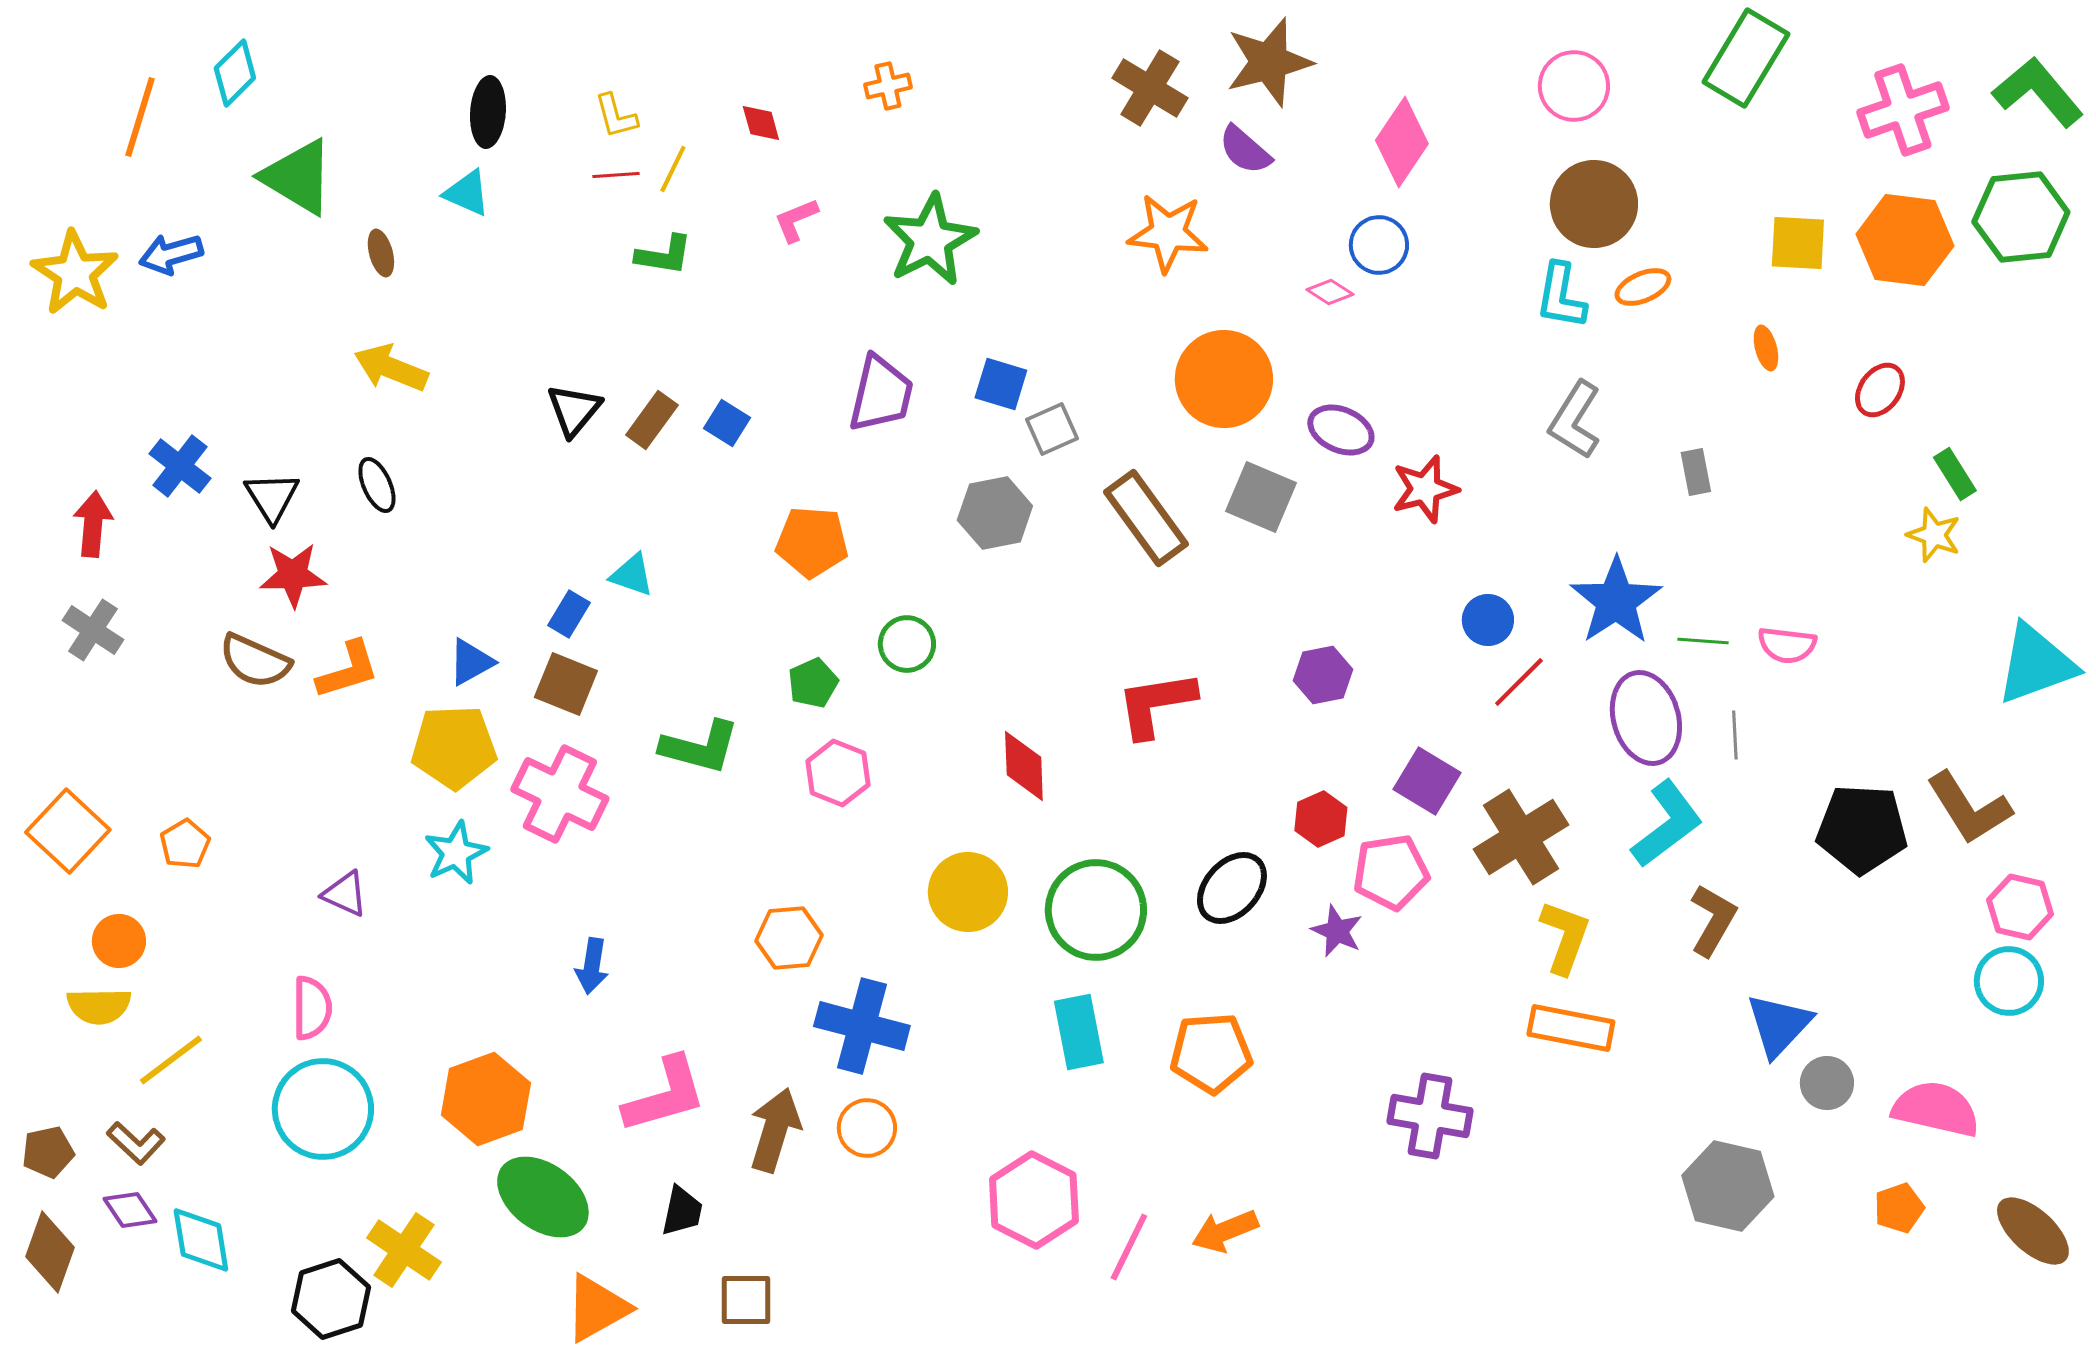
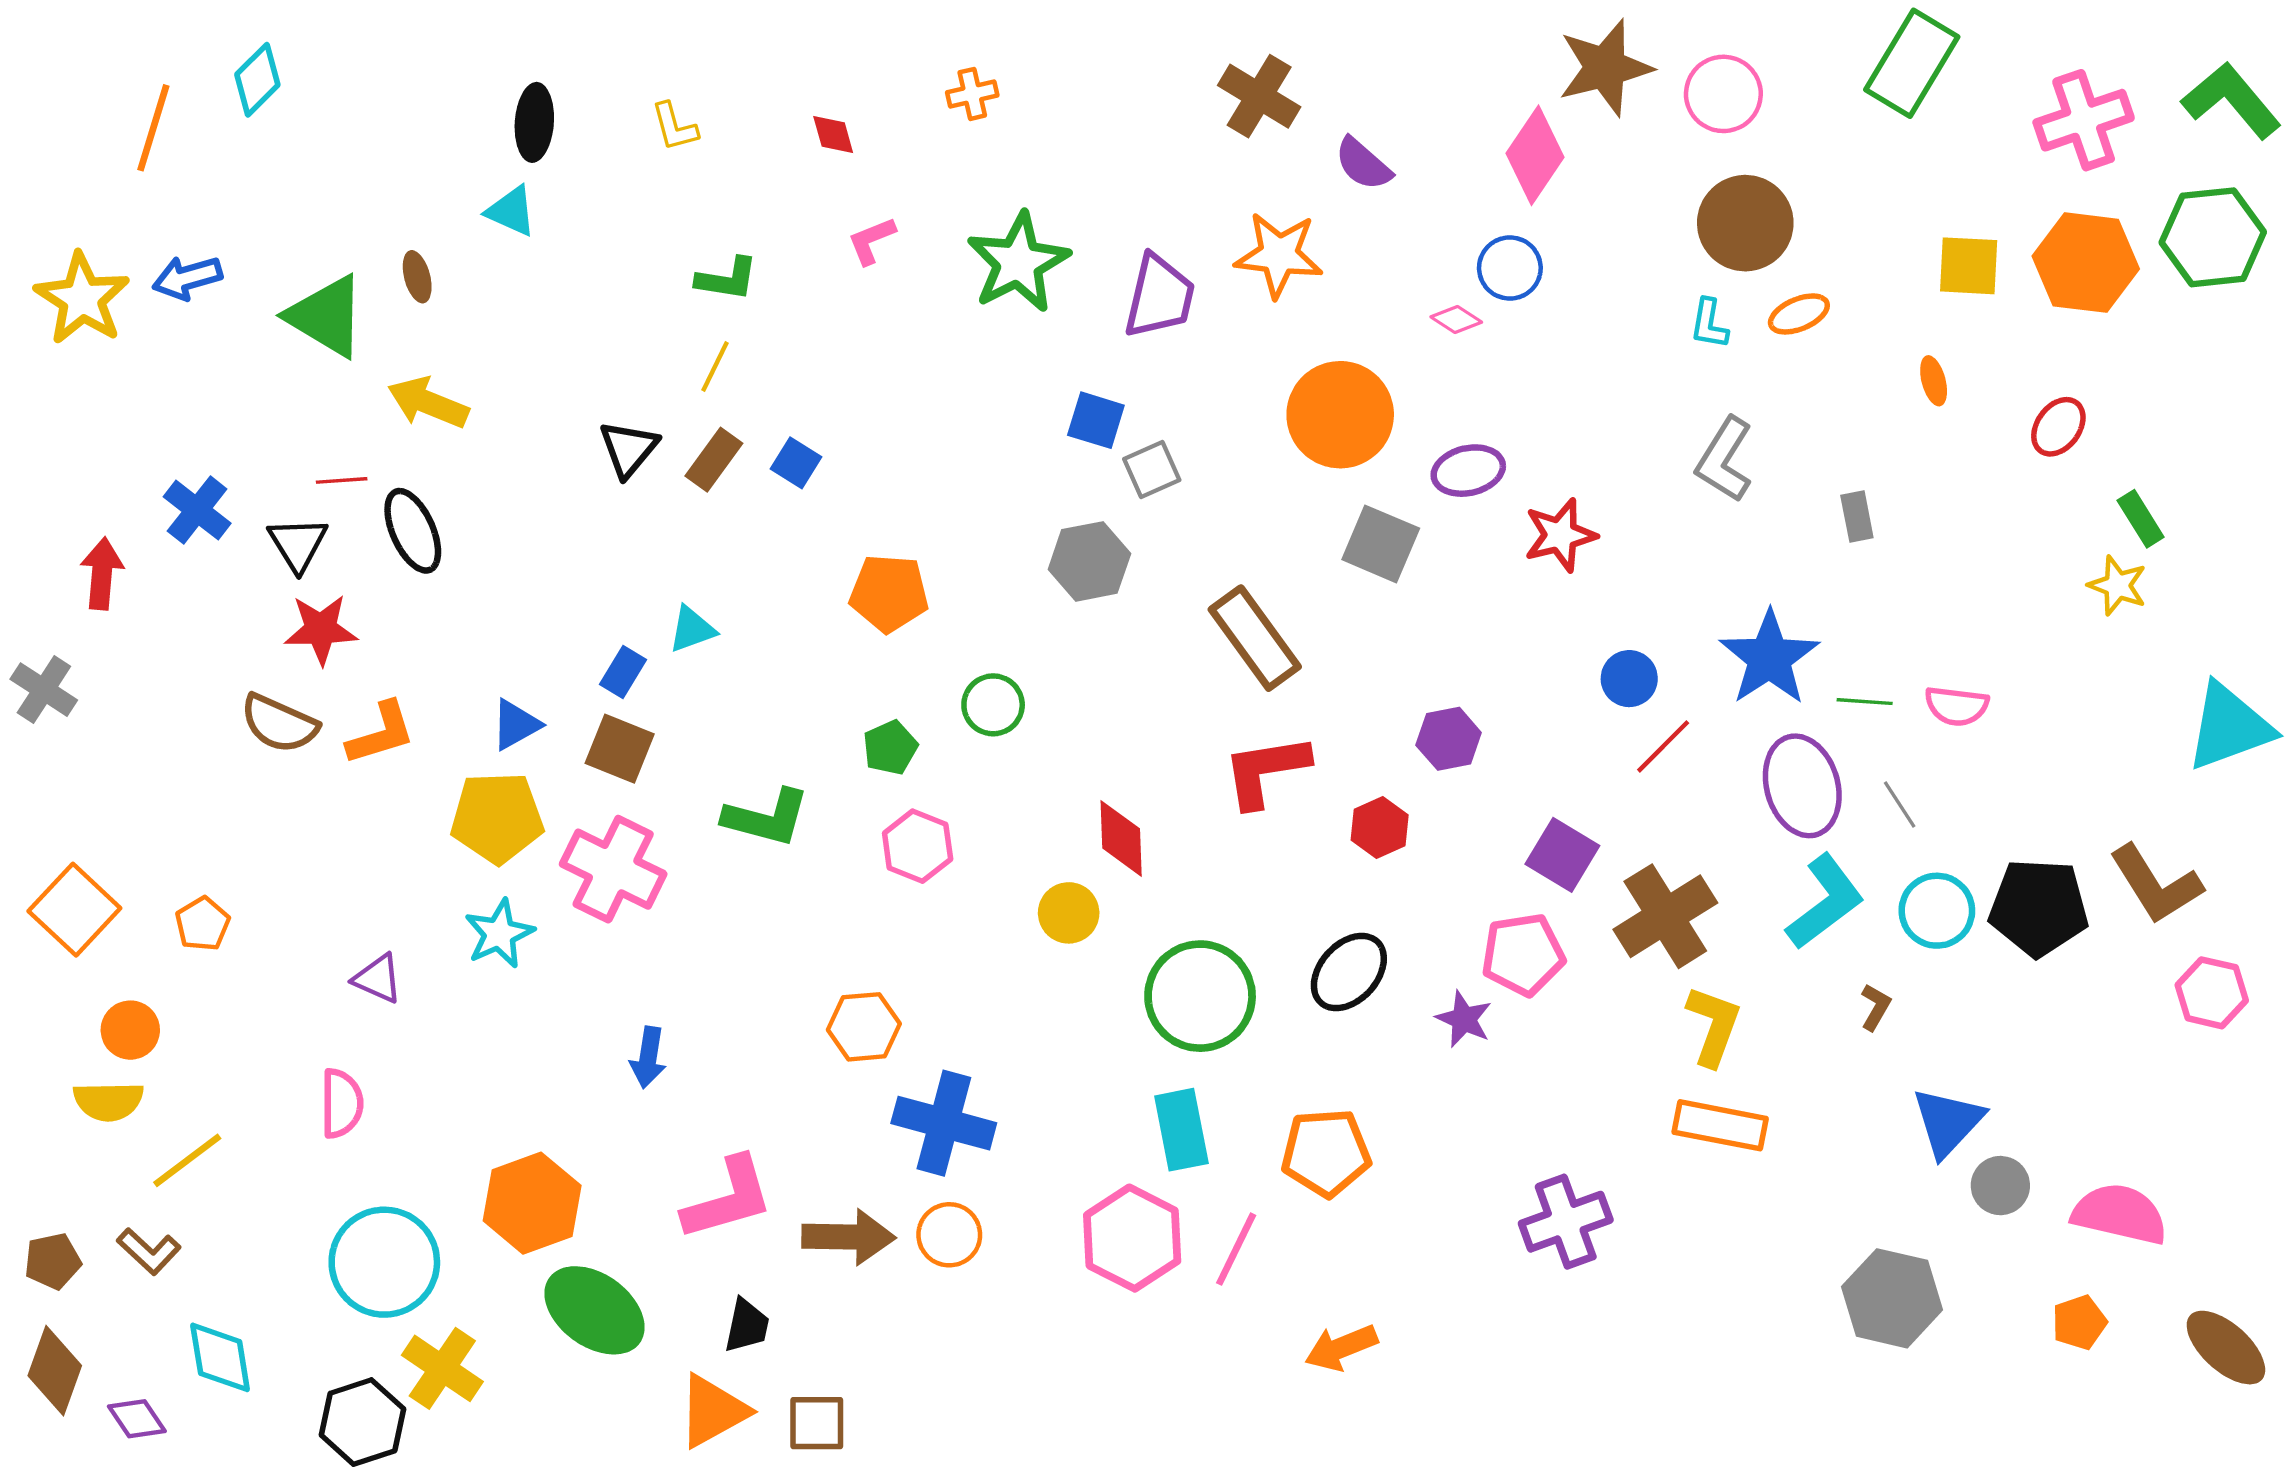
brown star: (1269, 62) -> (1605, 68), moved
yellow line: (673, 169) -> (715, 367), moved
red line: (616, 175) -> (342, 480), moved
green triangle: (298, 177) -> (326, 316), moved
cyan L-shape: (1561, 296) -> (1709, 324), size x0.7
purple trapezoid: (881, 394) -> (1160, 296), moved
purple ellipse: (1341, 430) -> (1468, 471), turned -36
black ellipse: (377, 485) -> (413, 531), size x1.4
brown rectangle: (1146, 518) -> (1255, 638), moved
cyan triangle: (632, 575) -> (692, 629), turned -39
gray cross: (93, 630) -> (44, 690), moved
gray line: (1735, 735) -> (1900, 805), turned -30
red hexagon: (1321, 819) -> (1380, 827), moved
yellow circle: (968, 892) -> (1069, 913), moved, size x0.7
brown L-shape: (1713, 920) -> (1876, 1007), size x0.6
cyan circle: (2009, 981) -> (1937, 911), moved
cyan circle: (323, 1109) -> (384, 1262), moved
purple cross: (1430, 1116) -> (1566, 1222), turned -30
brown arrow: (775, 1130) -> (849, 1237), turned 74
pink hexagon: (1034, 1200) -> (1132, 1238), moved
purple diamond: (130, 1210) -> (137, 1419), moved
pink line: (1129, 1247) -> (1236, 1249), moved
orange triangle: (597, 1308) -> (713, 1411), moved

